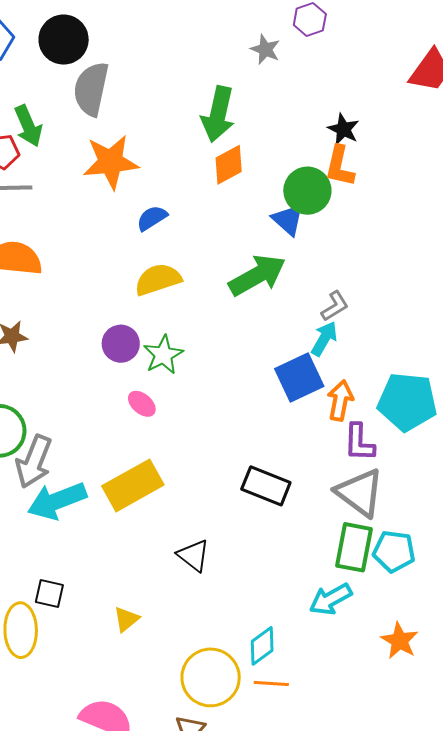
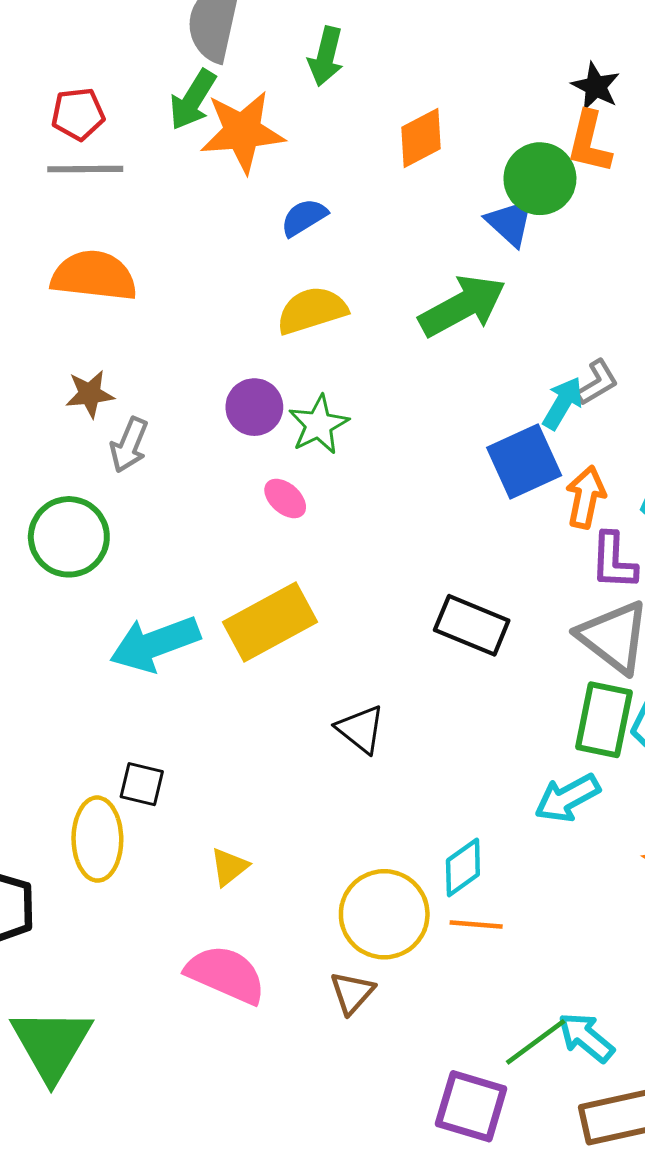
green arrow: (218, 114) -> (326, 56), moved, size x0.7
green arrow: (28, 126) -> (193, 100), moved, turned 54
gray L-shape: (335, 306) -> (597, 383), moved
gray arrow: (34, 462) -> (129, 445), moved, size x0.7
yellow triangle: (126, 619) -> (229, 867), moved

